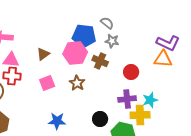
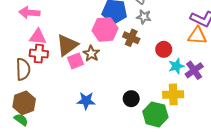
brown triangle: (43, 54) -> (67, 45), moved, size x1.6
brown star: (77, 83) -> (91, 54), moved
purple cross: (127, 99) -> (194, 70), moved, turned -30
cyan star: (150, 100) -> (176, 66), moved

